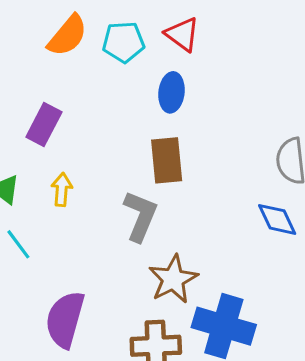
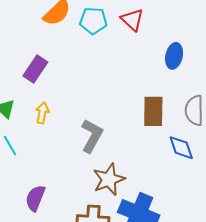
blue ellipse: (172, 92) -> (174, 56), moved
brown rectangle: (167, 160) -> (153, 111), moved
purple semicircle: (65, 319) -> (35, 198), size x0.7

